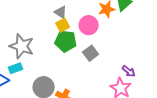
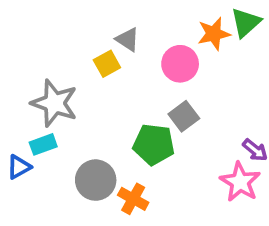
yellow square: (63, 25) -> (107, 64), moved
green pentagon: (66, 41) -> (154, 144), moved

